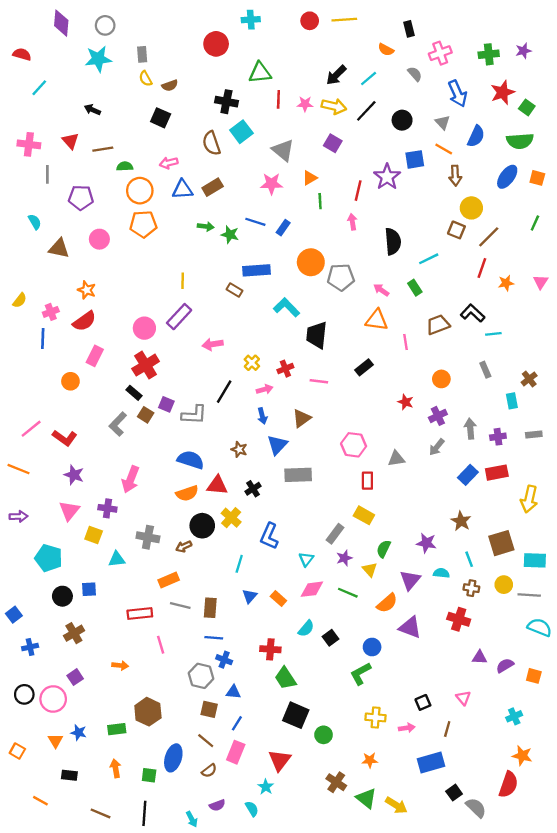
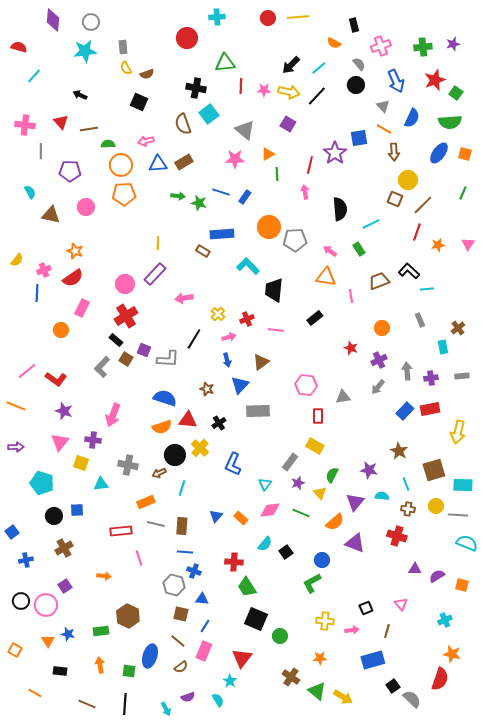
black circle: (402, 120) -> (356, 85), moved
cyan line: (239, 564) -> (182, 488), moved

